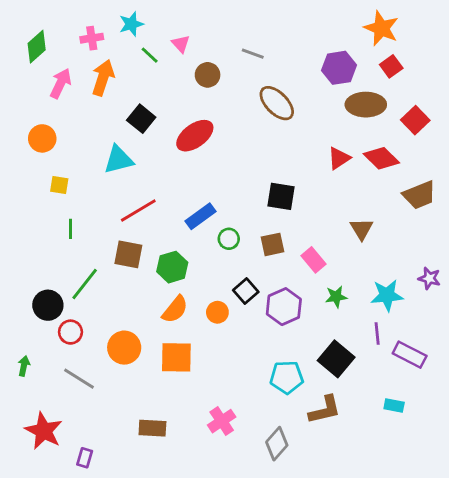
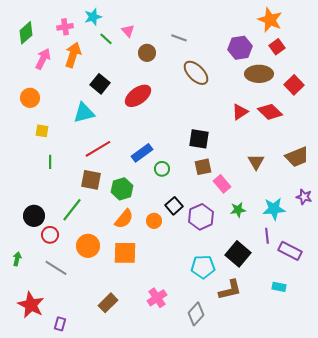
brown trapezoid: (419, 195) -> (297, 157), moved
brown square: (273, 244) -> (203, 167), moved
green line: (85, 284) -> (72, 210), moved
brown rectangle: (152, 428) -> (108, 303), turned -48

